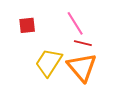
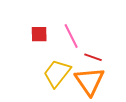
pink line: (75, 23) -> (71, 36), moved

